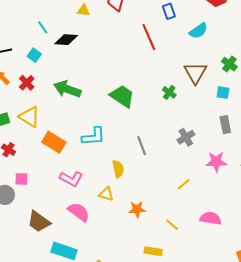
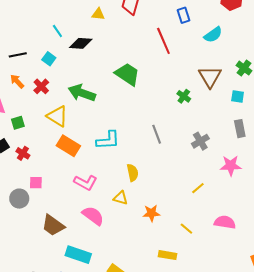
green trapezoid: (122, 96) -> (127, 74), moved
yellow triangle: (29, 117) -> (57, 116), moved
gray line: (142, 146) -> (157, 134), moved

